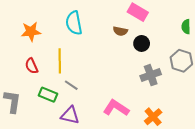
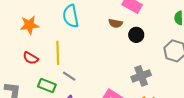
red semicircle: (32, 66) -> (31, 58), turned -35
gray cross: (151, 75) -> (141, 76), moved

